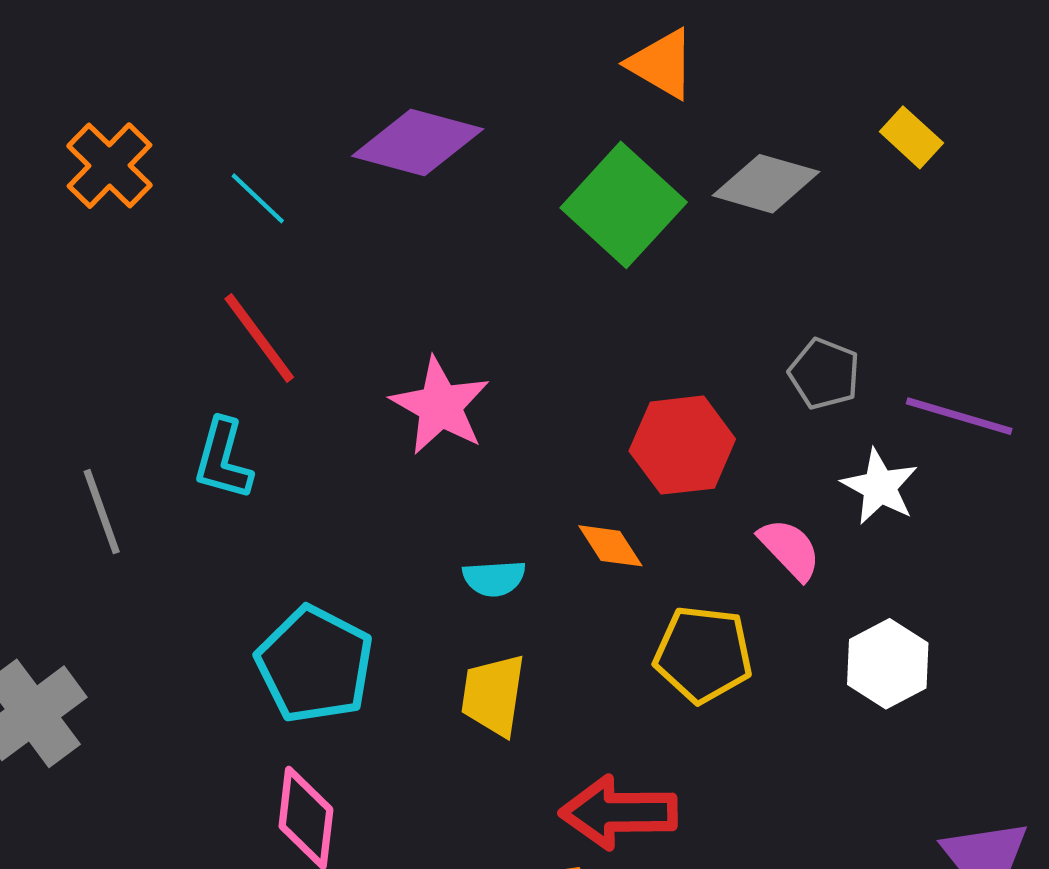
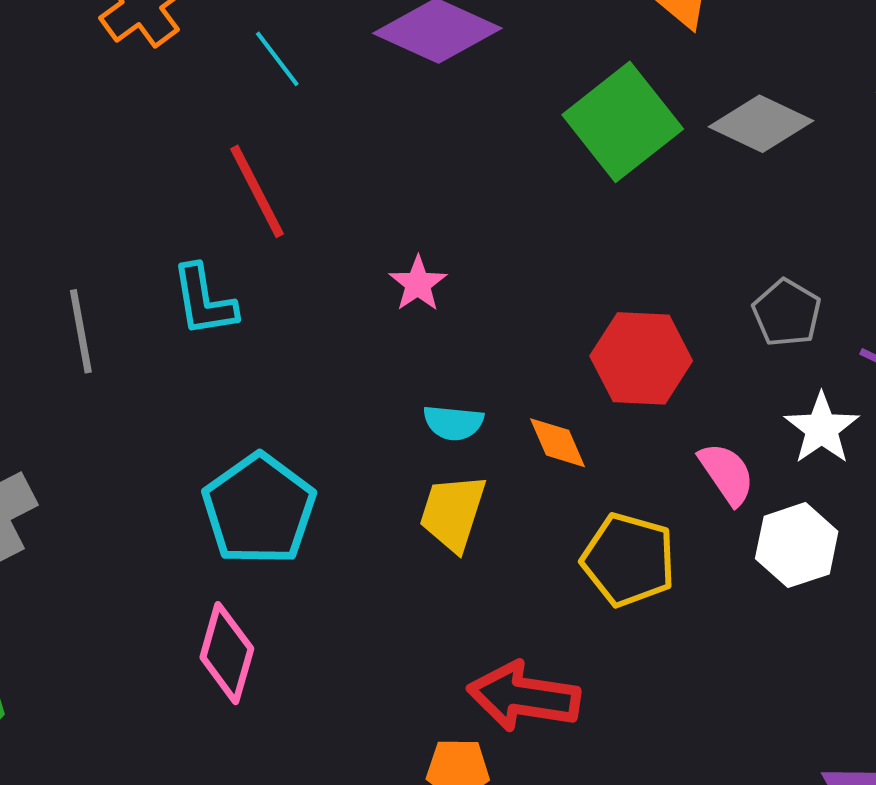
pink star: (440, 406) -> (418, 284), size x0.6
cyan L-shape: (223, 459) -> (204, 301), turned -34
cyan semicircle: (494, 578) -> (453, 423), moved
white hexagon: (888, 664) -> (797, 545), moved
yellow trapezoid: (493, 695) -> (453, 513), moved

